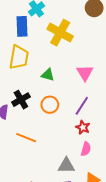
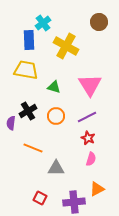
yellow trapezoid: (19, 57) -> (26, 70), turned -90
pink triangle: (85, 73) -> (90, 85), size x1.4
purple line: (82, 106) -> (87, 117), turned 30
gray triangle: (66, 165) -> (56, 168), moved

